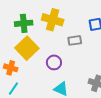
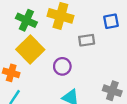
green cross: (24, 23) -> (26, 20), turned 30

